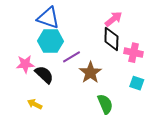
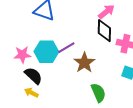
cyan hexagon: (50, 41) -> (46, 52), moved
black semicircle: (44, 75) -> (33, 76), moved

